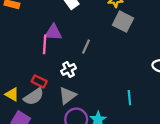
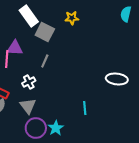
gray square: (123, 22) -> (45, 32), moved
gray triangle: (67, 96) -> (28, 106), turned -30

